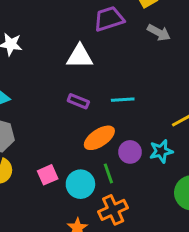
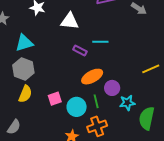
white triangle: (80, 56) -> (70, 21), moved
cyan line: (123, 100) -> (100, 42), moved
cyan star: (161, 151) -> (127, 103), moved

